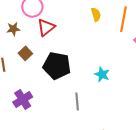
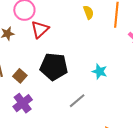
brown square: (25, 53) -> (20, 76), moved
gray line: (77, 102) -> (77, 101), turned 60

